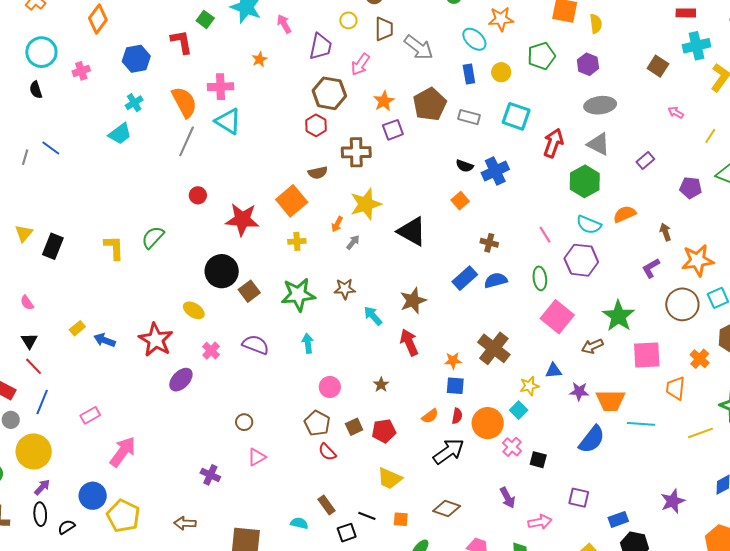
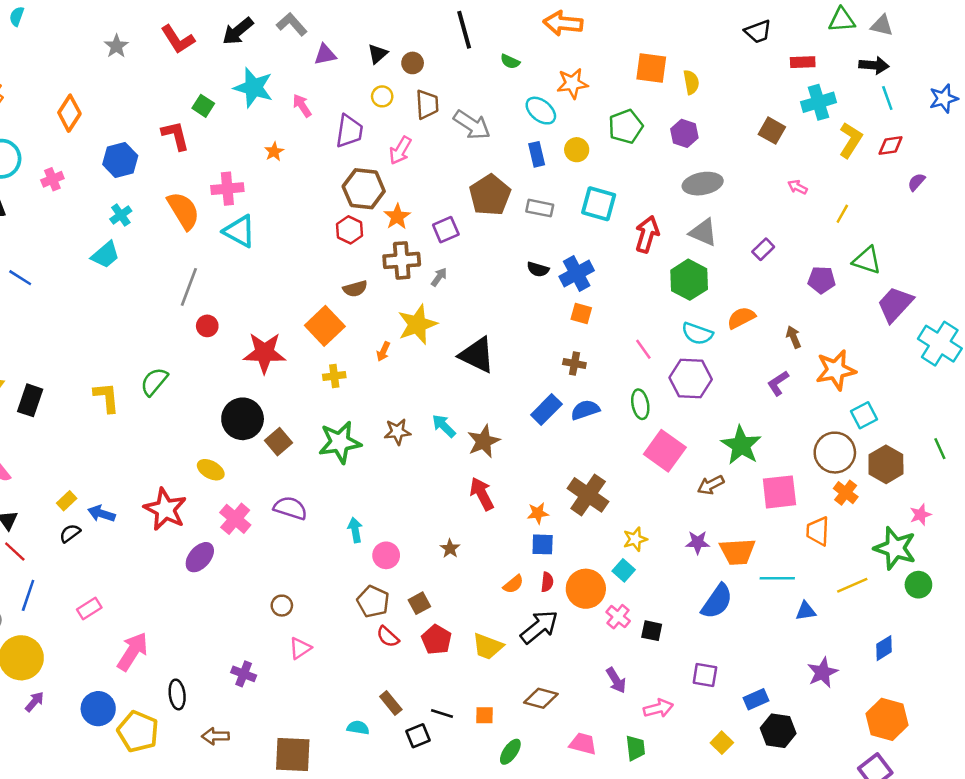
orange star: (384, 101) -> (397, 217), moved
gray line: (187, 141) -> (189, 287), moved
orange square: (460, 201) -> (581, 314), moved, turned -30
gray arrow: (353, 242) -> (439, 277), moved
brown circle: (682, 304) -> (835, 453), moved
cyan arrow: (373, 316) -> (444, 426), moved
cyan arrow: (308, 343) -> (355, 530), moved
pink cross: (211, 351) -> (235, 519), size x1.4
blue triangle: (553, 371) -> (806, 611), moved
red pentagon: (384, 431) -> (437, 640), moved, turned -30
yellow trapezoid: (390, 478) -> (488, 646), moved
black ellipse: (40, 514) -> (177, 694), moved
black semicircle: (66, 527) -> (70, 533), moved

